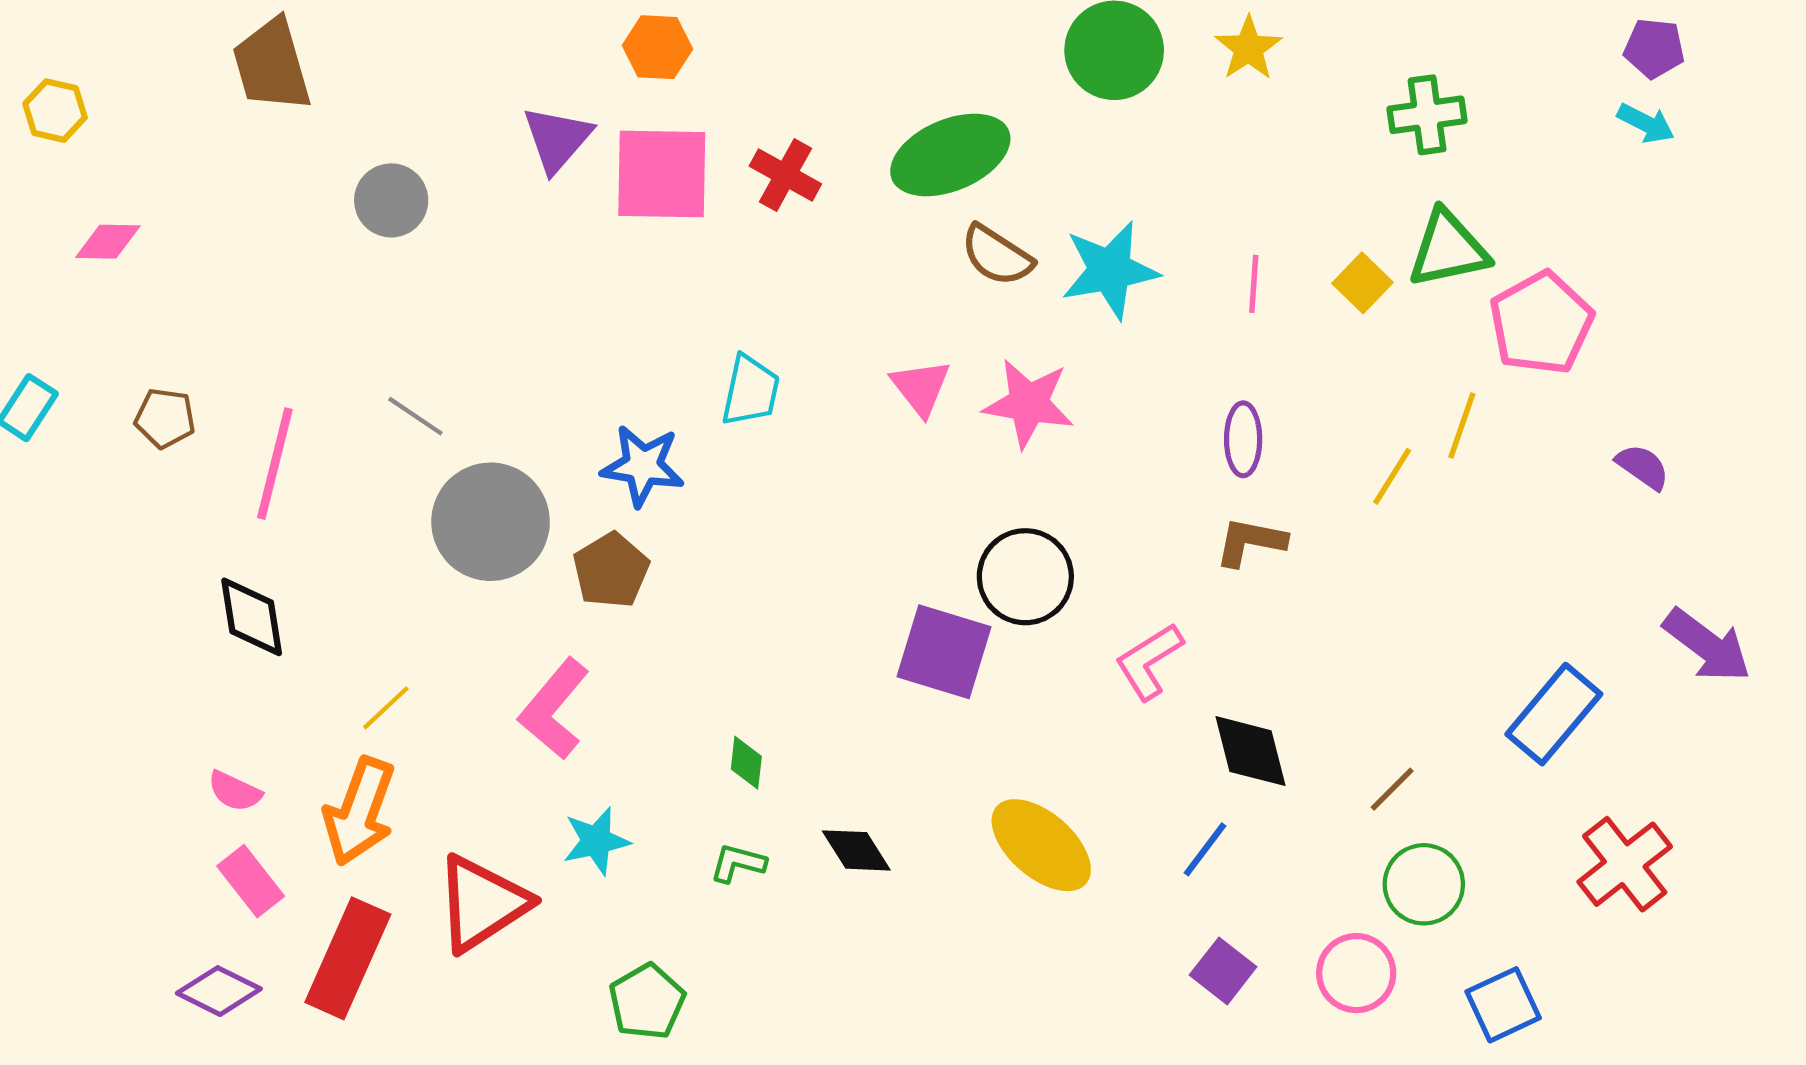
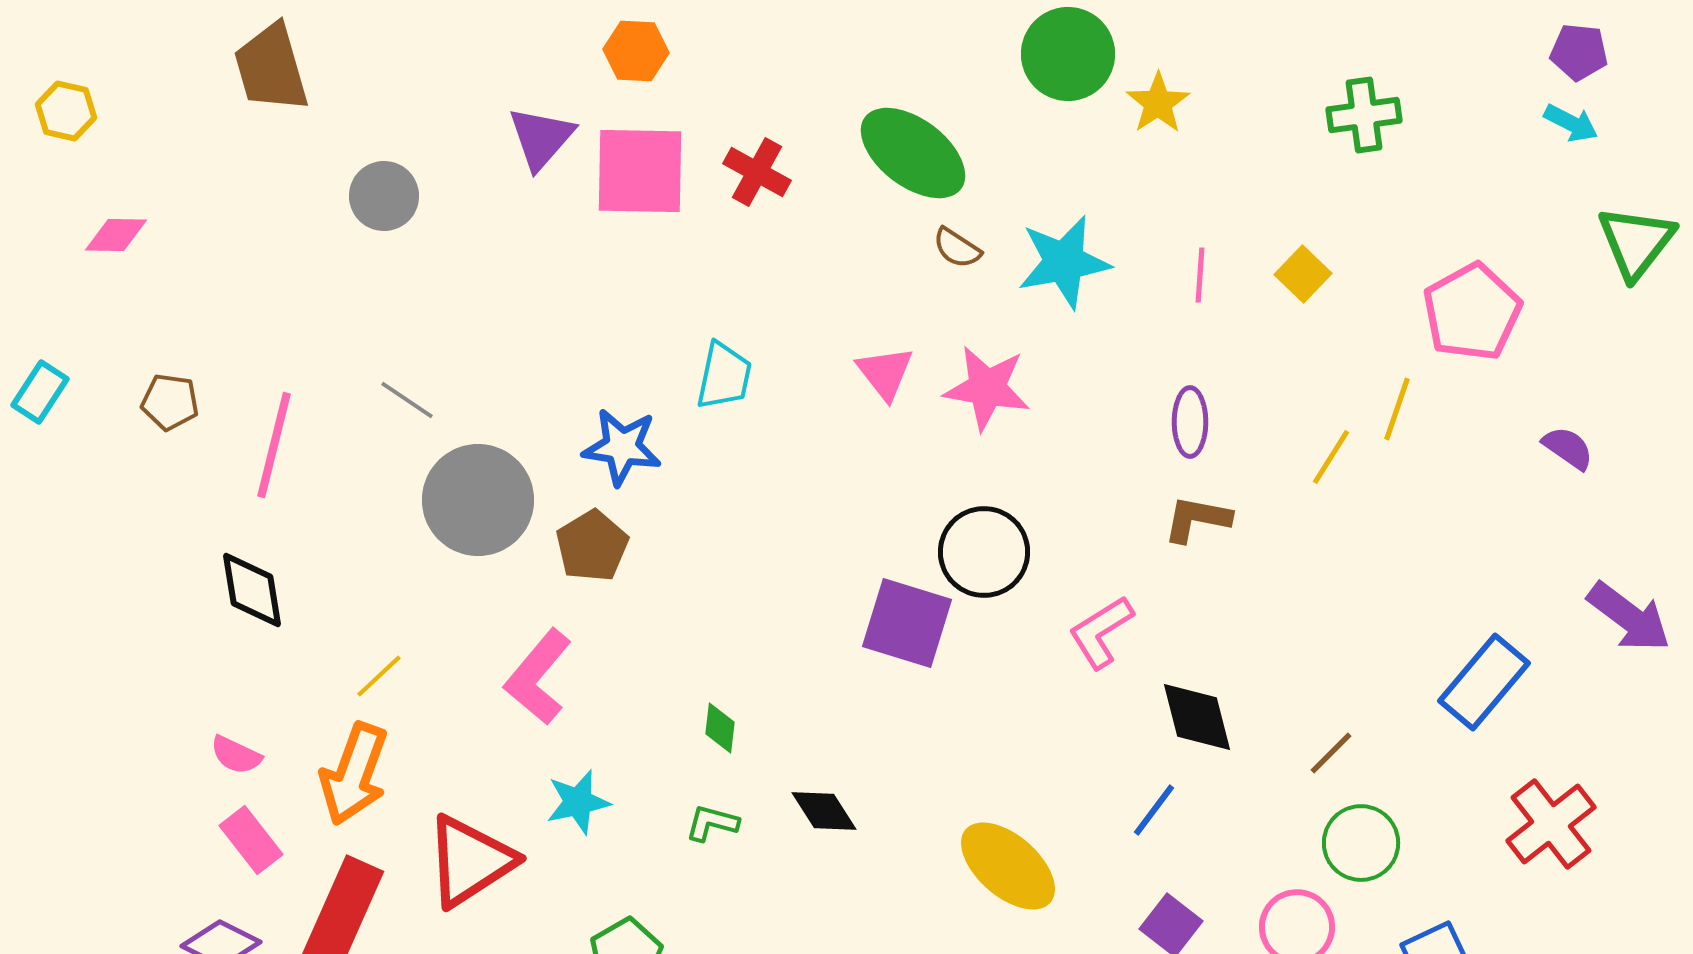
yellow star: (1248, 48) -> (1158, 103), moved
green ellipse: (950, 155) -> (913, 153), turned 60
green triangle: (1448, 249) -> (1636, 242), moved, turned -40
brown semicircle: (997, 255) -> (957, 248), size x0.7
yellow ellipse: (1041, 845) -> (1008, 866), moved

